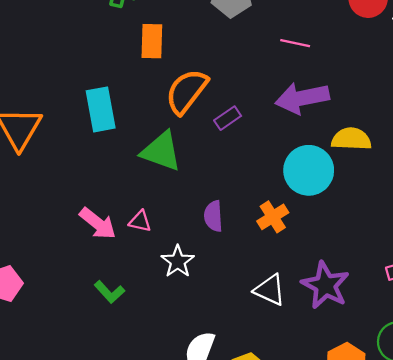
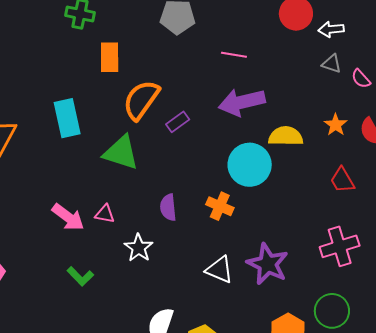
orange cross: (273, 217) -> (220, 206), turned -32

